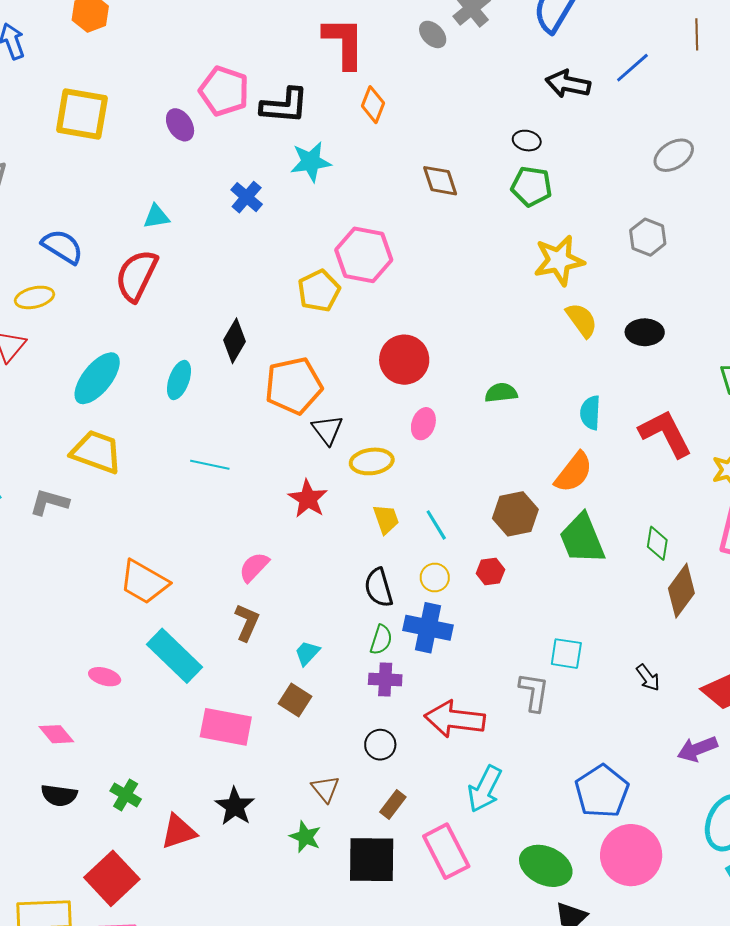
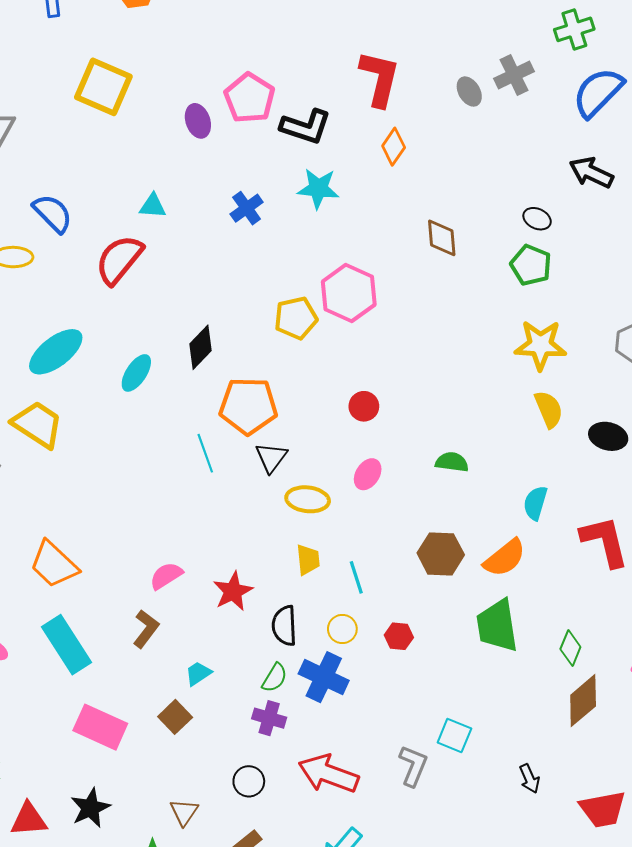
red circle: (404, 360) -> (364, 406), size x0.6
cyan line: (210, 465) -> (205, 453), moved, turned 45
red star: (308, 499) -> (233, 591), moved
brown hexagon: (515, 514) -> (441, 554), moved

